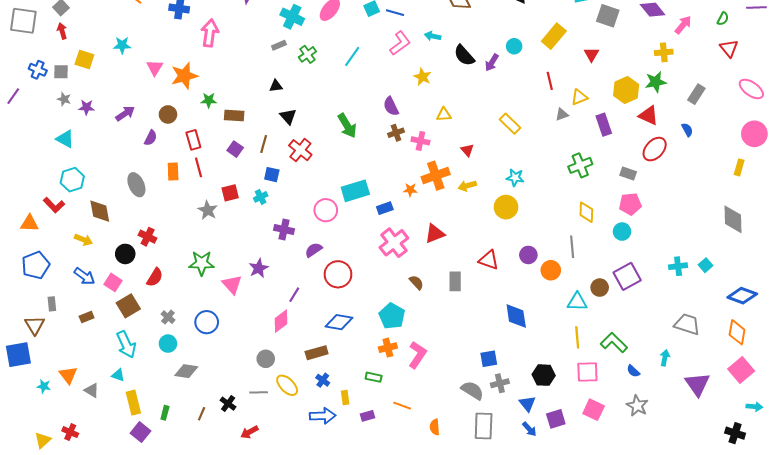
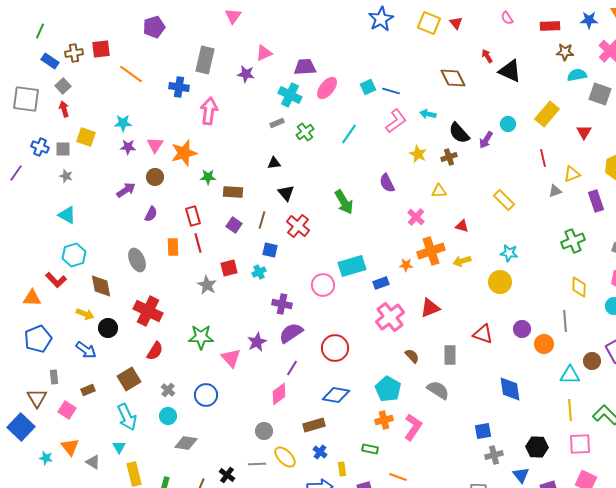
purple star: (87, 107) -> (128, 147), moved
brown circle: (168, 114) -> (155, 177), moved
brown cross: (396, 133) -> (449, 157), moved
pink cross: (420, 141) -> (416, 217), turned 30
red triangle: (467, 150) -> (462, 226), turned -32
red cross: (148, 237) -> (148, 311), size x1.6
purple semicircle: (314, 250) -> (291, 333), moved, size x1.4
black circle: (125, 254) -> (108, 328), moved
pink square: (113, 282) -> (67, 410), moved
blue square: (18, 355) -> (21, 427), turned -36
cyan triangle: (118, 375) -> (119, 447), turned 40
gray semicircle: (472, 390) -> (438, 390), moved

